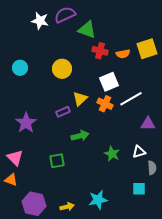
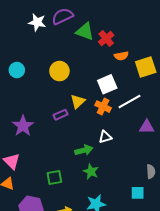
yellow square: (147, 49) -> (146, 67), moved
red cross: (100, 51) -> (106, 39), moved, turned 35
green arrow: (80, 136) -> (84, 150), moved
white triangle: (139, 152) -> (105, 137), moved
green star: (112, 154) -> (91, 172), moved
green square: (57, 161) -> (54, 178), moved

